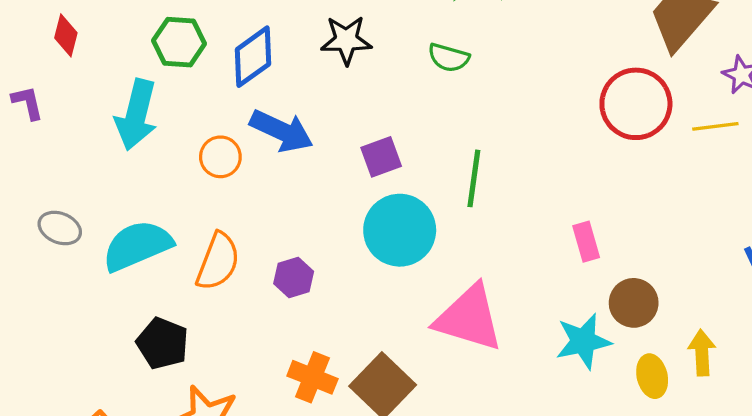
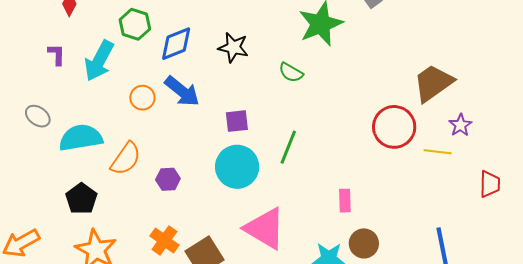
purple L-shape: (28, 103) -> (57, 54), moved

